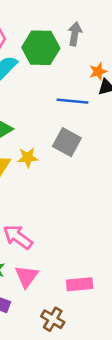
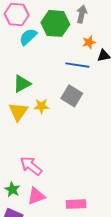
orange star: (98, 71) -> (89, 42), moved
pink triangle: (27, 276) -> (36, 196), turned 30

